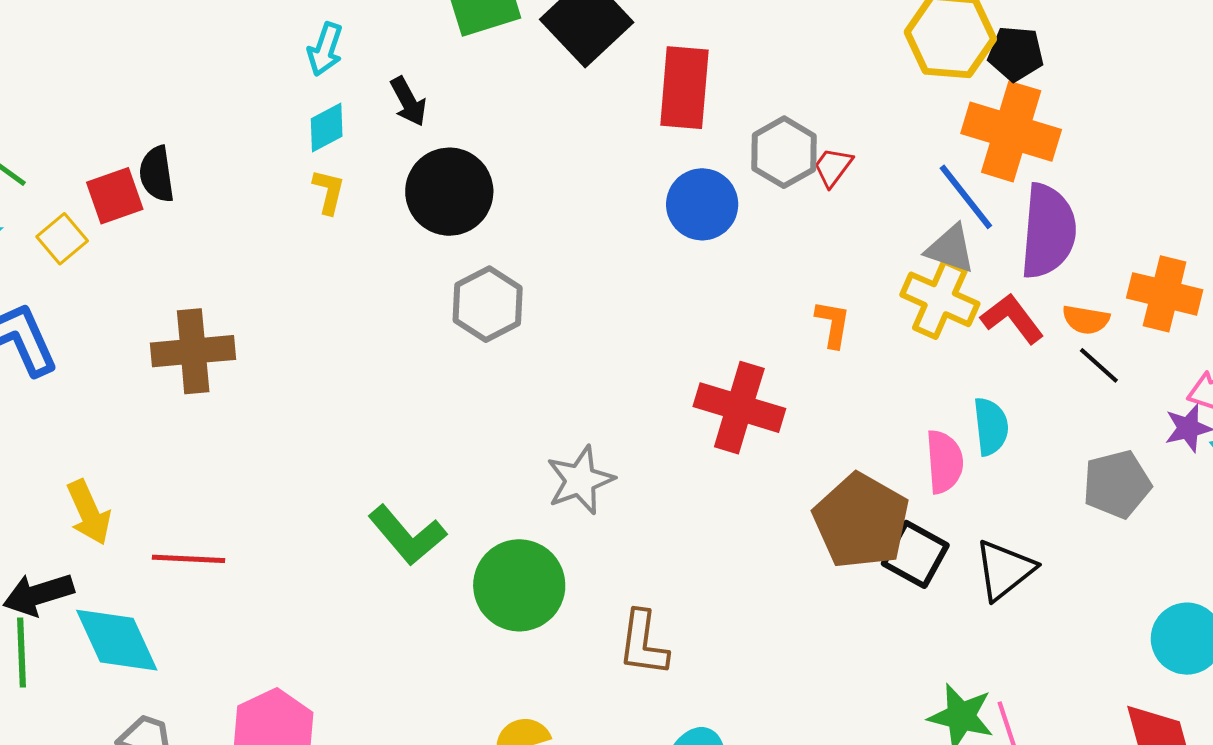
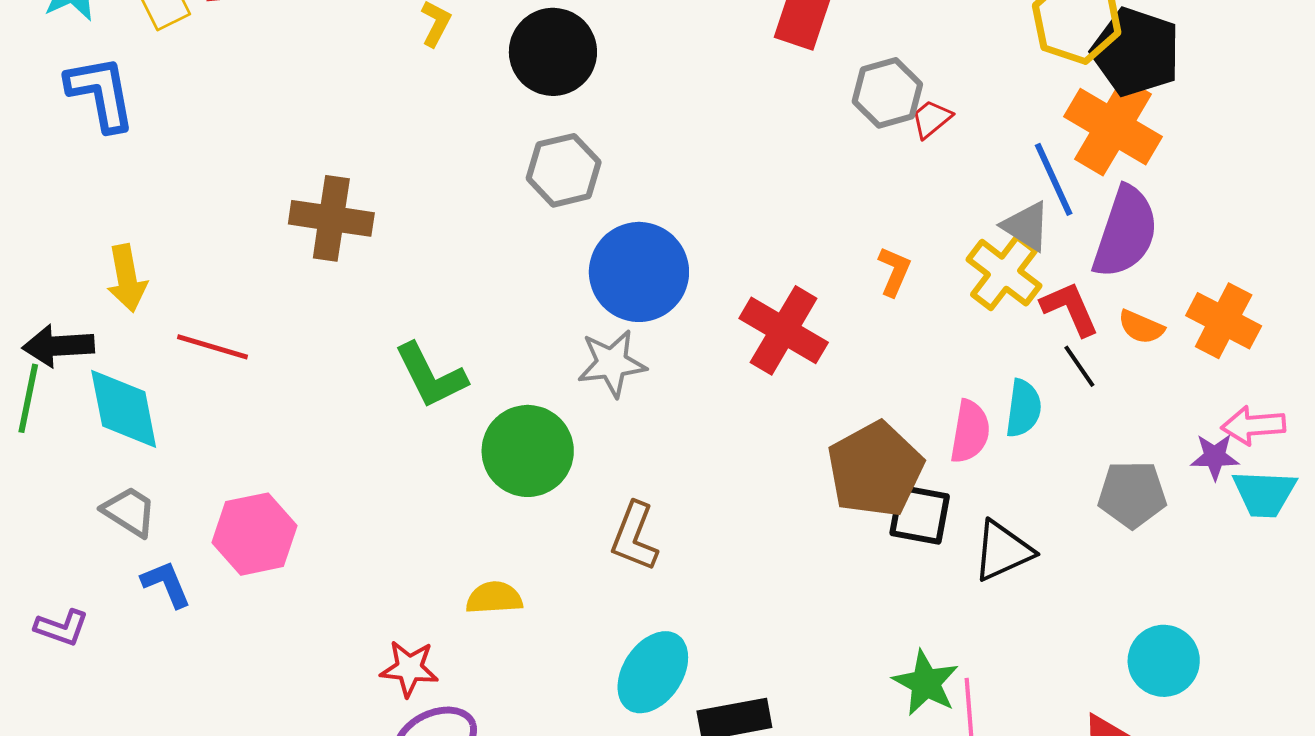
black pentagon: (1016, 54) -> (1136, 52), size x1.6
blue circle: (702, 204) -> (639, 272), moved, size x1.4
brown cross: (193, 351) -> (331, 218), moved
black line: (1099, 365) -> (1079, 366), moved
black square: (915, 554) -> (920, 515), turned -32

